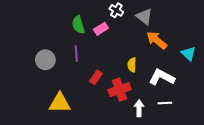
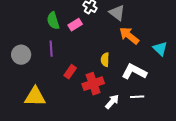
white arrow: (139, 108) -> (112, 102), turned 42

